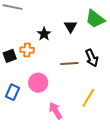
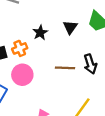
orange cross: (27, 50) -> (20, 48), turned -32
pink circle: (38, 83) -> (22, 75), moved

